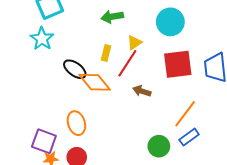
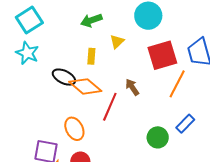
red line: (127, 63) -> (110, 107), moved
brown arrow: (142, 91) -> (132, 87), turned 48
orange line: (185, 114) -> (177, 84), moved

